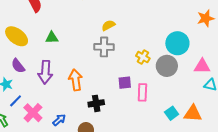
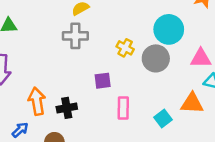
orange arrow: (76, 80) -> (37, 101), moved
pink rectangle: (142, 92) -> (123, 108), moved
orange triangle: (193, 113) -> (192, 103), moved

